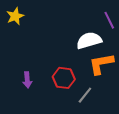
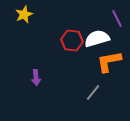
red hexagon: (64, 78) -> (72, 41), moved

